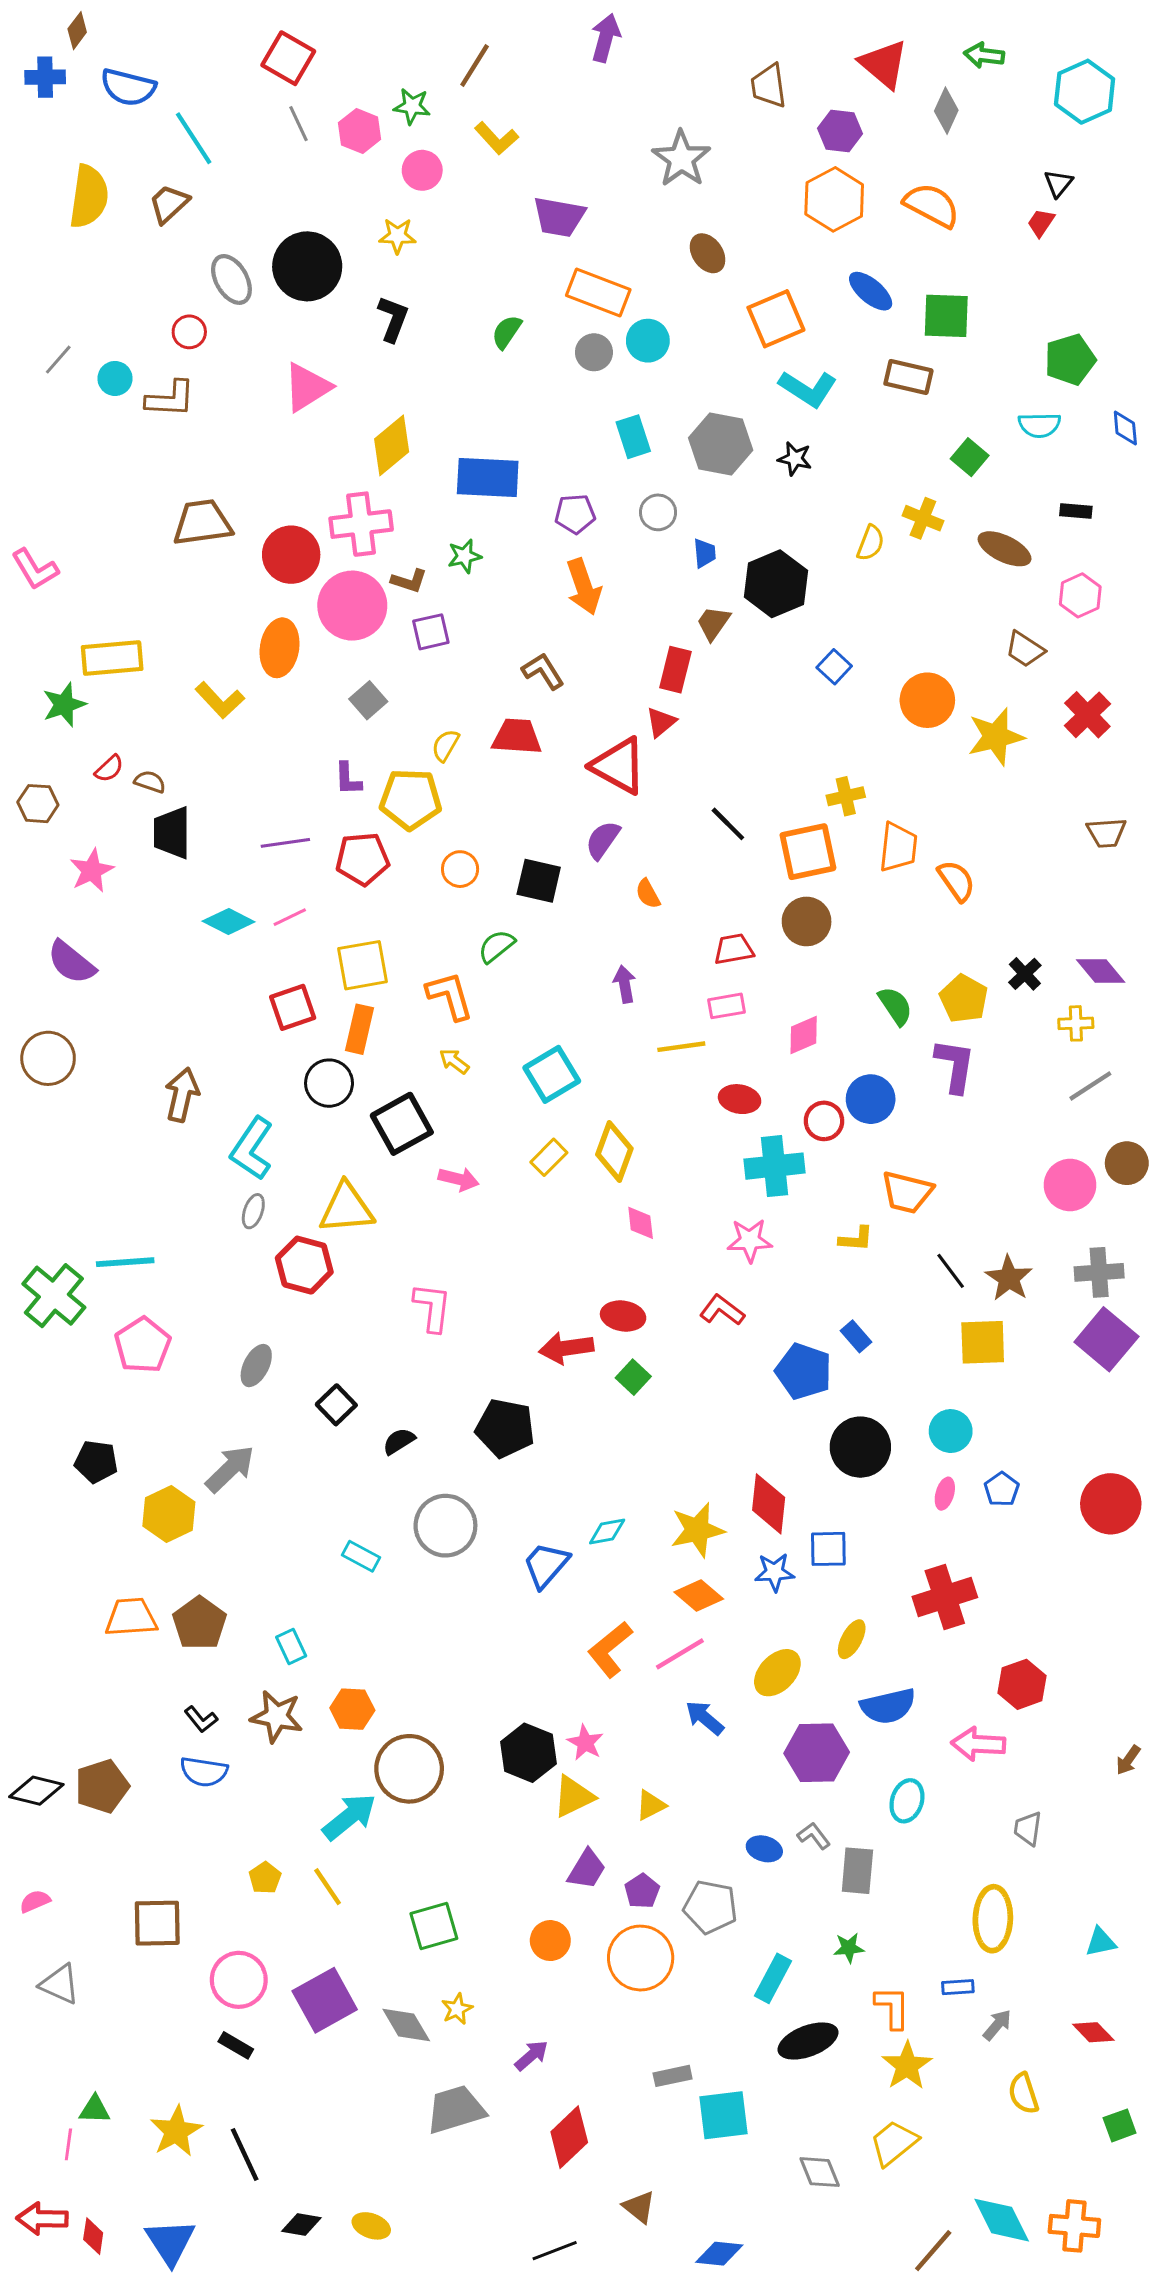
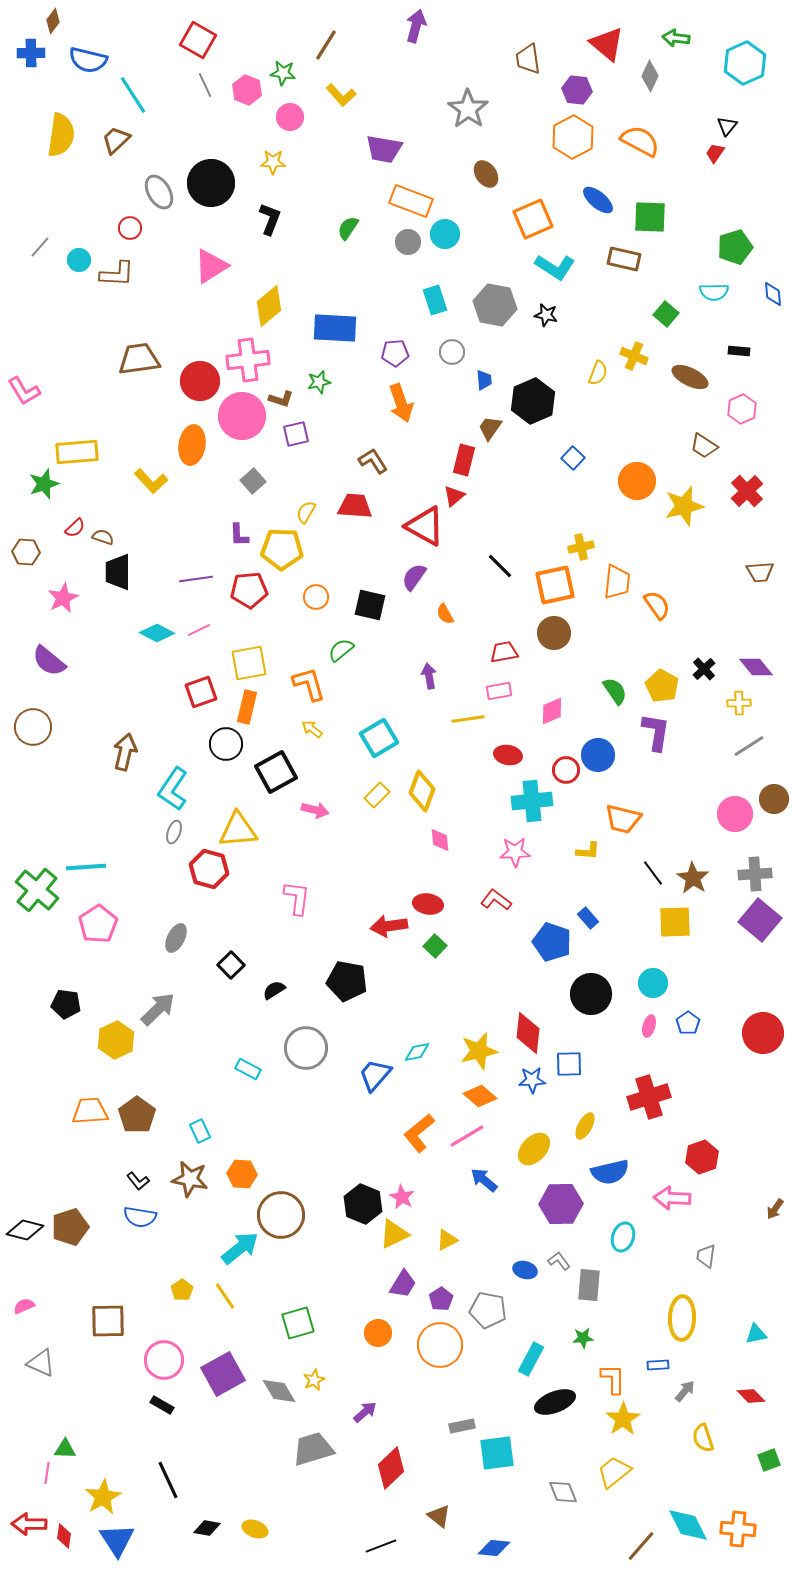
yellow star: (176, 2131) -> (103, 1497), moved

